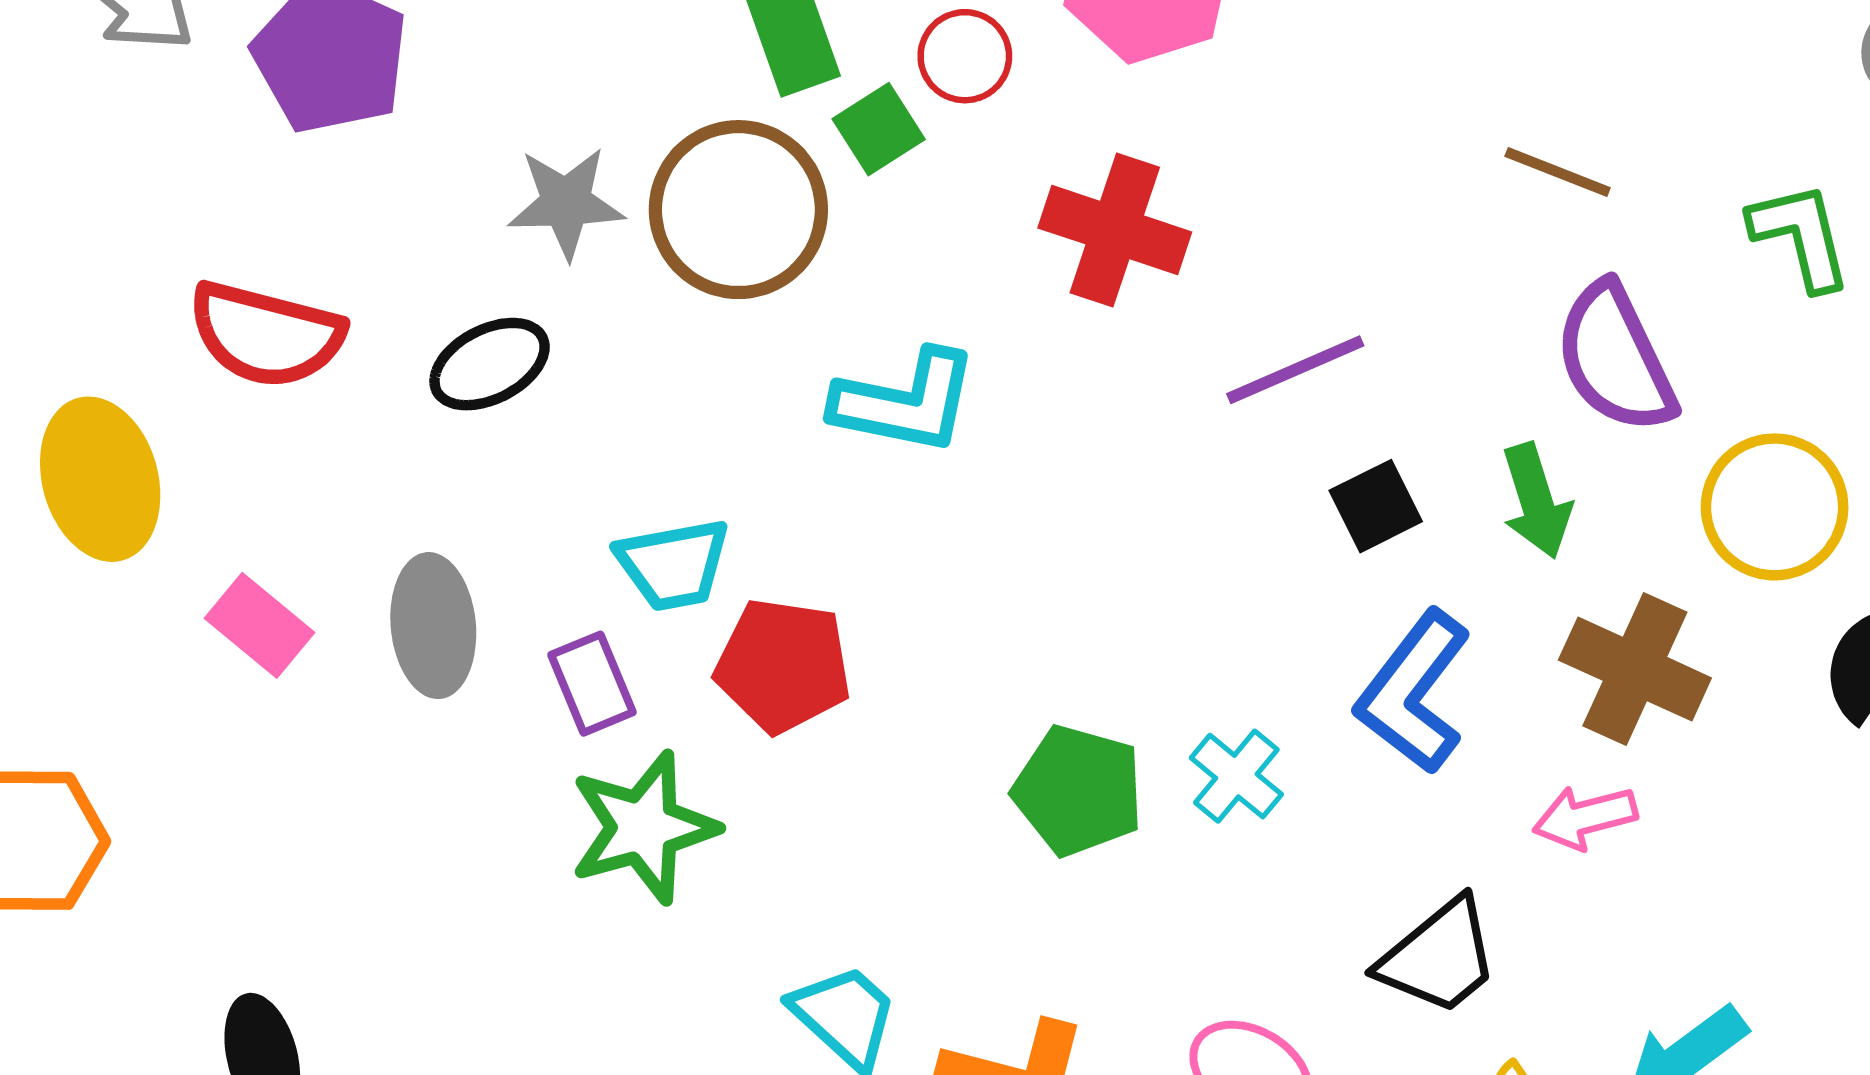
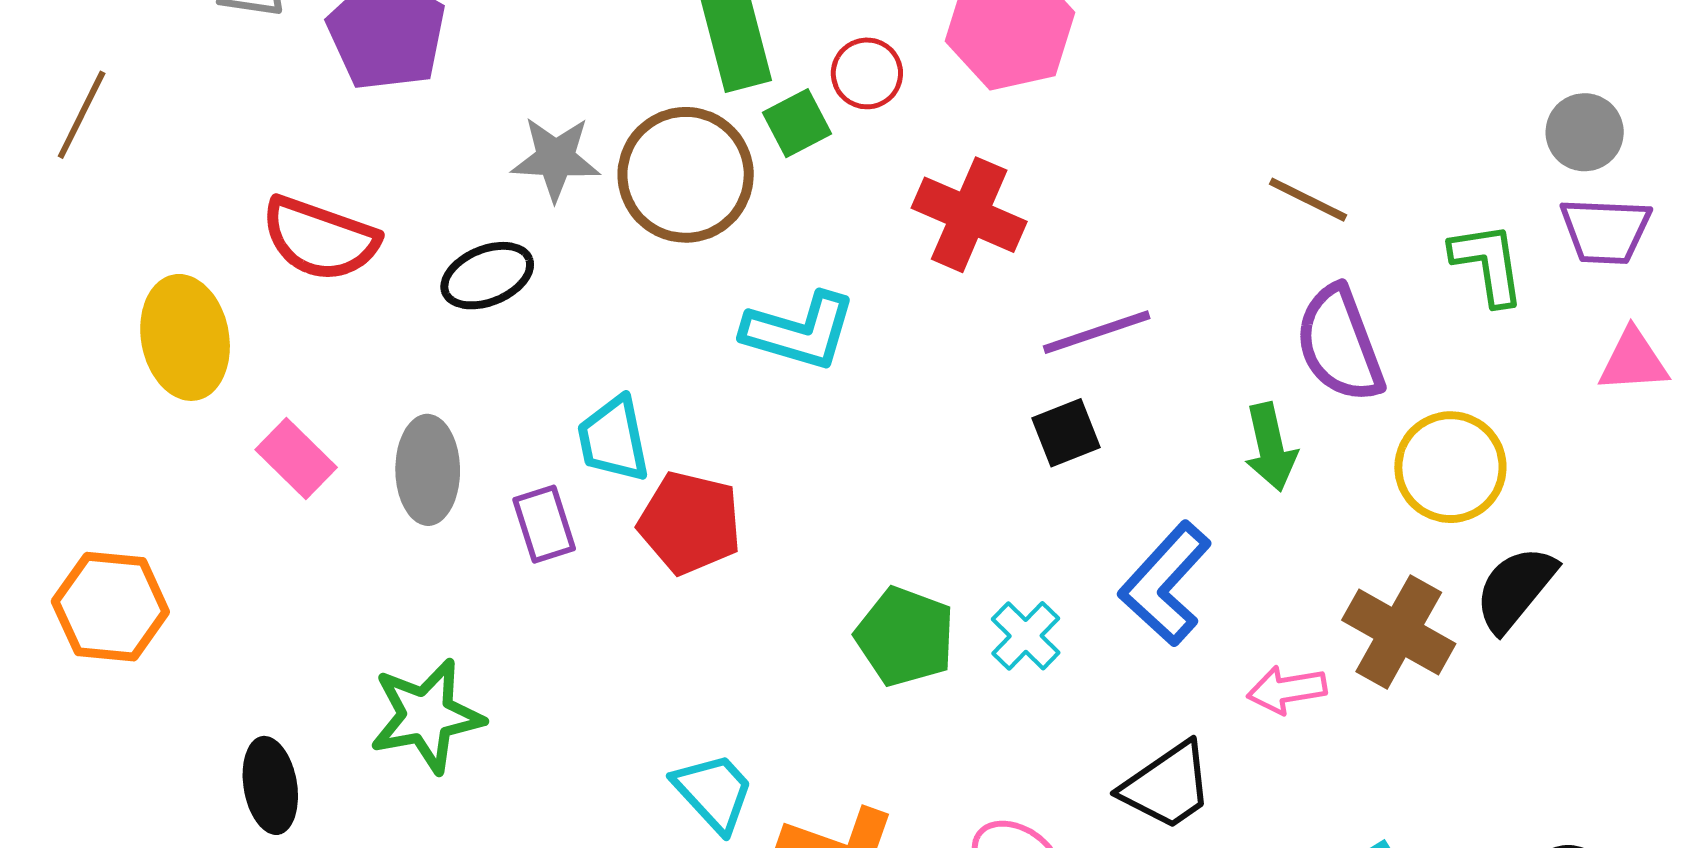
black square: (1376, 506) -> (1066, 433), moved
cyan trapezoid: (673, 564) -> (613, 439), turned 84
brown cross: (1635, 669) -> (1399, 632), moved
green star: (643, 828) -> (427, 716), moved

